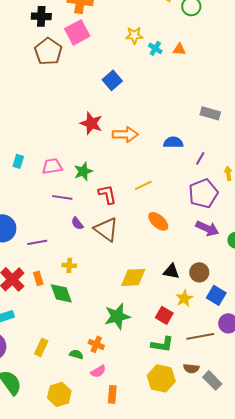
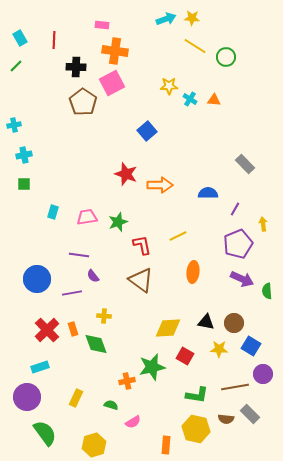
gray rectangle: (210, 113) -> (245, 164), turned 30
purple line: (62, 197) -> (79, 255), moved
orange ellipse: (158, 221) -> (193, 272), turned 55
purple semicircle: (77, 223) -> (93, 276), moved
yellow star: (184, 298) -> (219, 349), turned 30
red square: (164, 315) -> (185, 356), moved
orange cross: (96, 344) -> (127, 381), moved, turned -35
gray rectangle: (212, 380) -> (250, 414), moved
orange rectangle: (112, 394) -> (166, 445), moved

